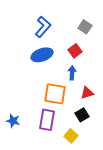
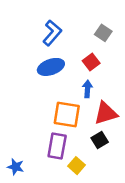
red triangle: (87, 93) -> (106, 113), size x1.5
blue star: (13, 121) -> (16, 167), moved
yellow square: (71, 136) -> (77, 166), moved

